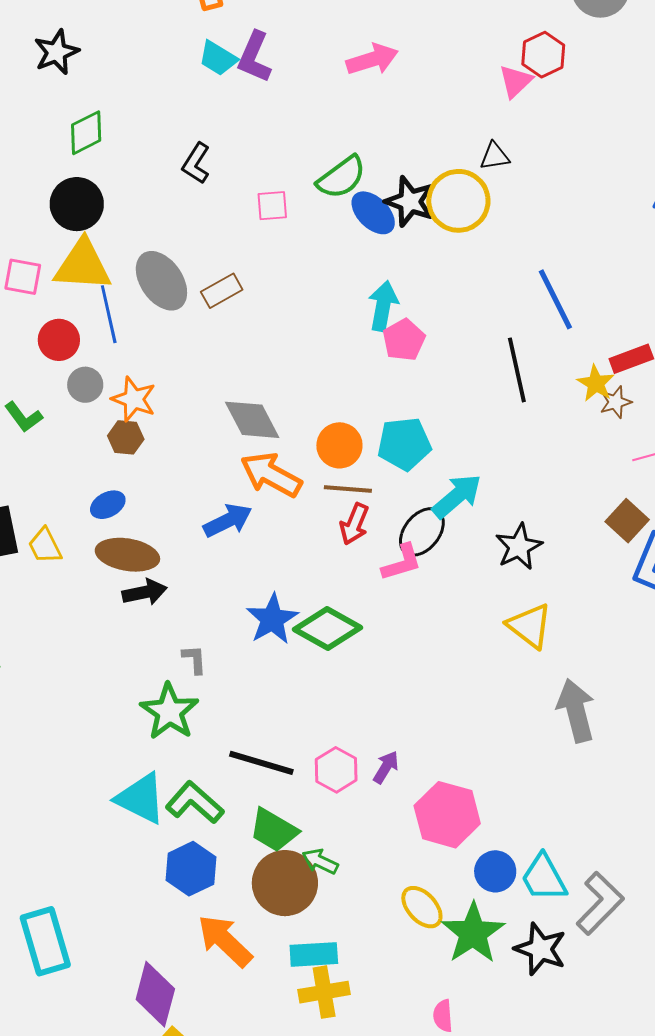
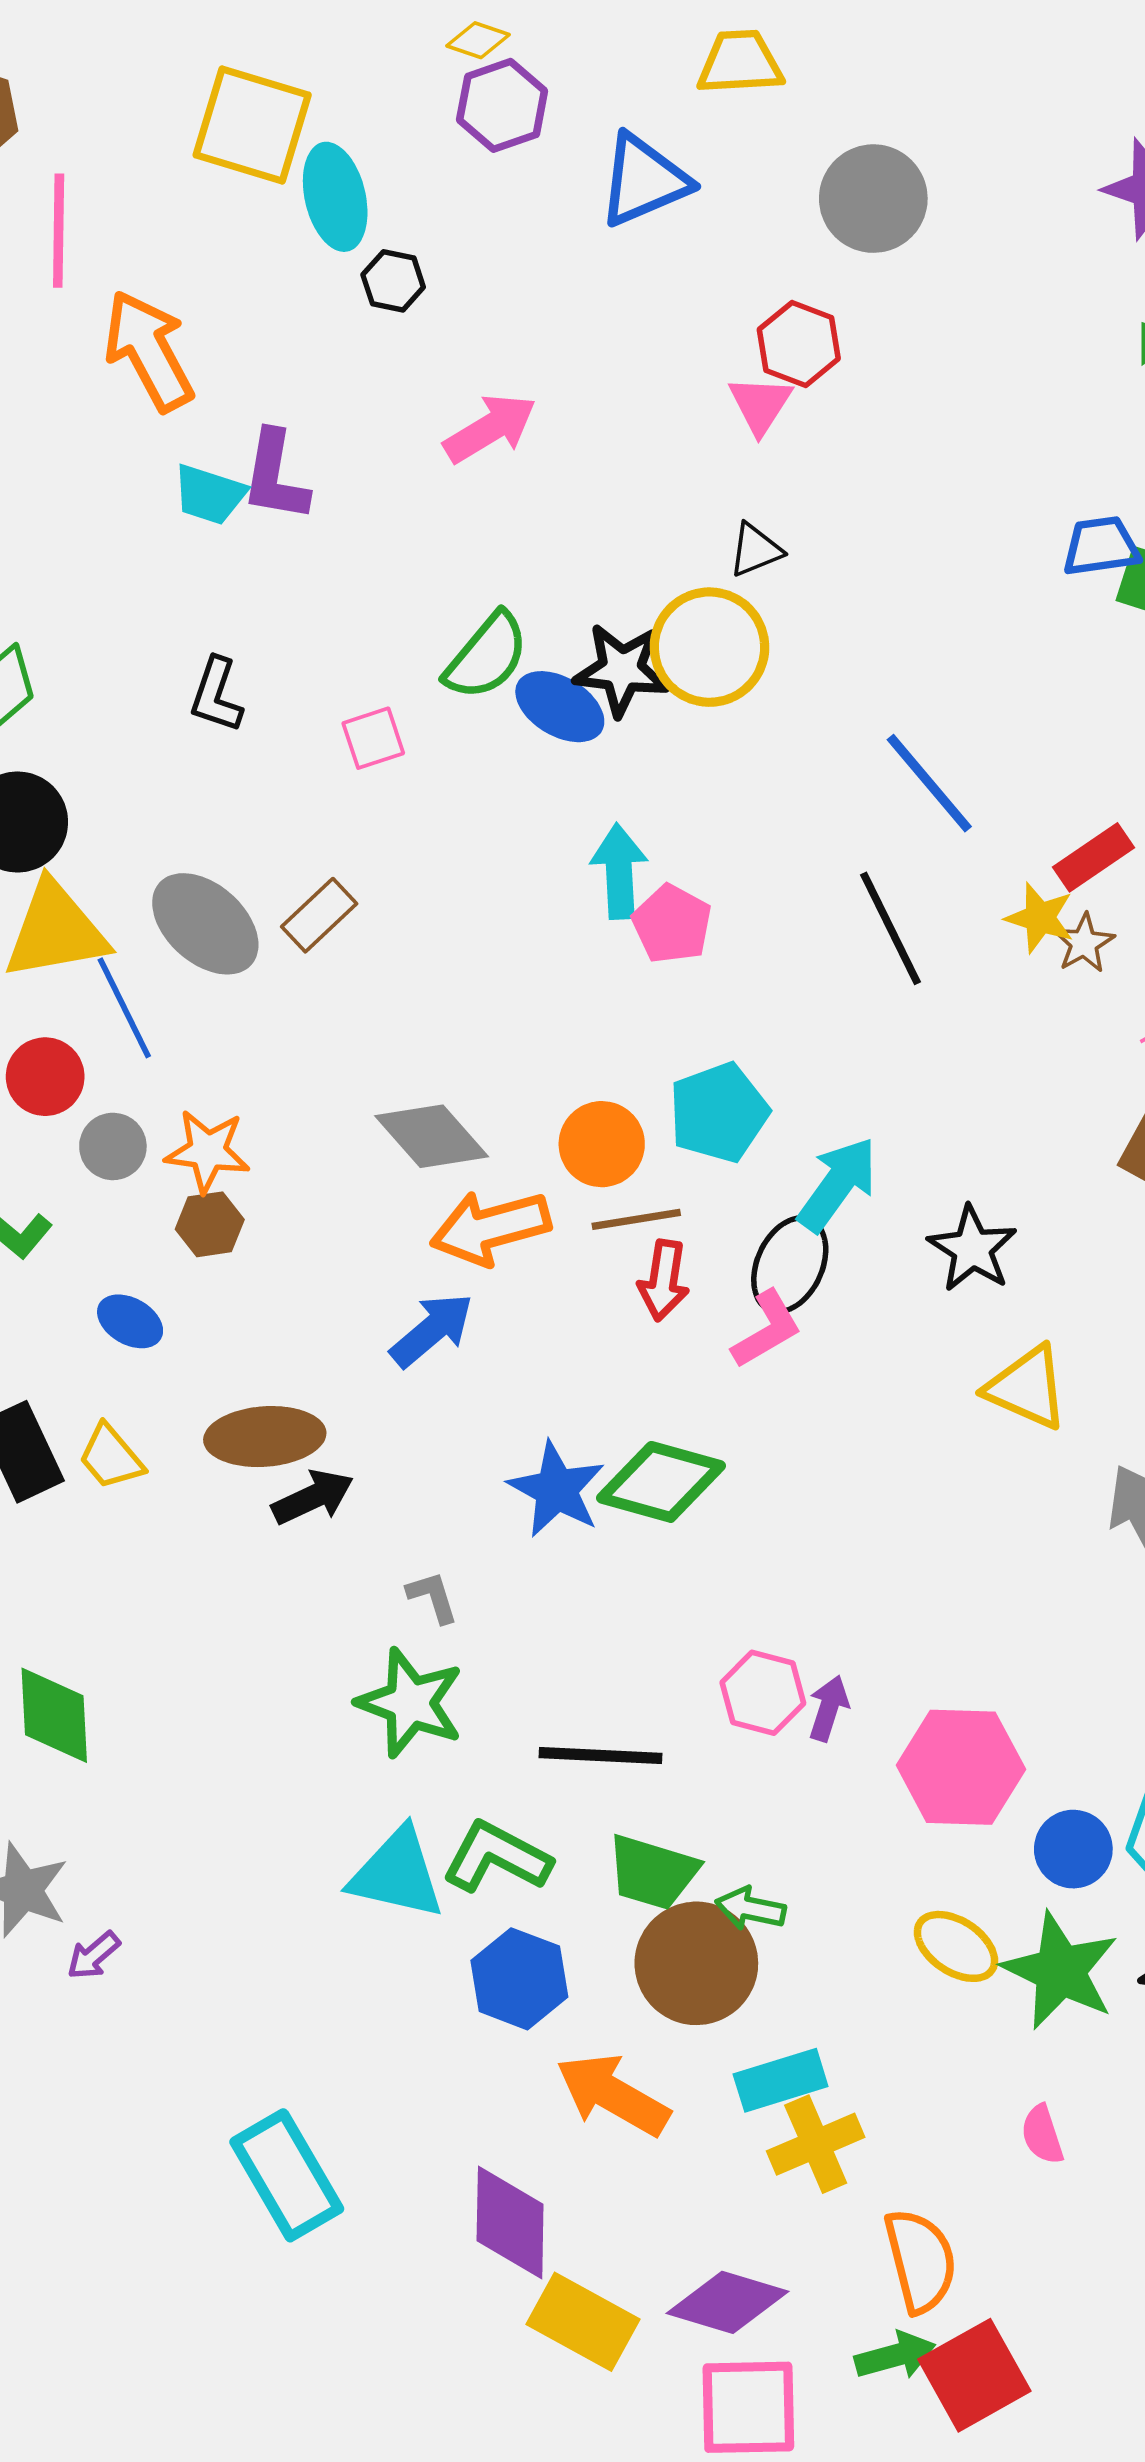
orange arrow: (271, 475) -> (490, 1228), turned -30
blue ellipse: (108, 505) -> (130, 1321), moved, turned 72
pink hexagon: (336, 770) -> (763, 1693), moved

